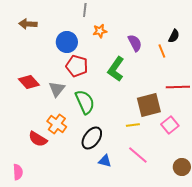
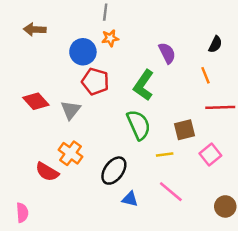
orange star: (100, 31) -> (110, 38), moved
orange line: (162, 51) -> (205, 75), moved
green semicircle: (85, 102) -> (139, 125), moved
brown square: (149, 105) -> (184, 130), size x0.7

